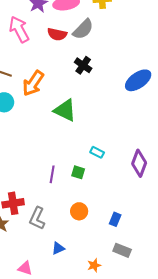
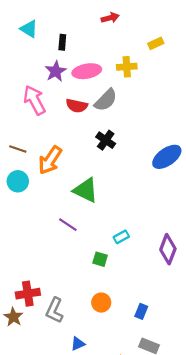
cyan rectangle: (97, 152) -> (121, 237), turned -56
purple line: (52, 174) -> (68, 225), moved, turned -66

